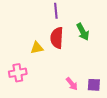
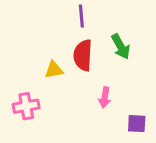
pink arrow: (72, 84) -> (105, 97), moved, turned 48

